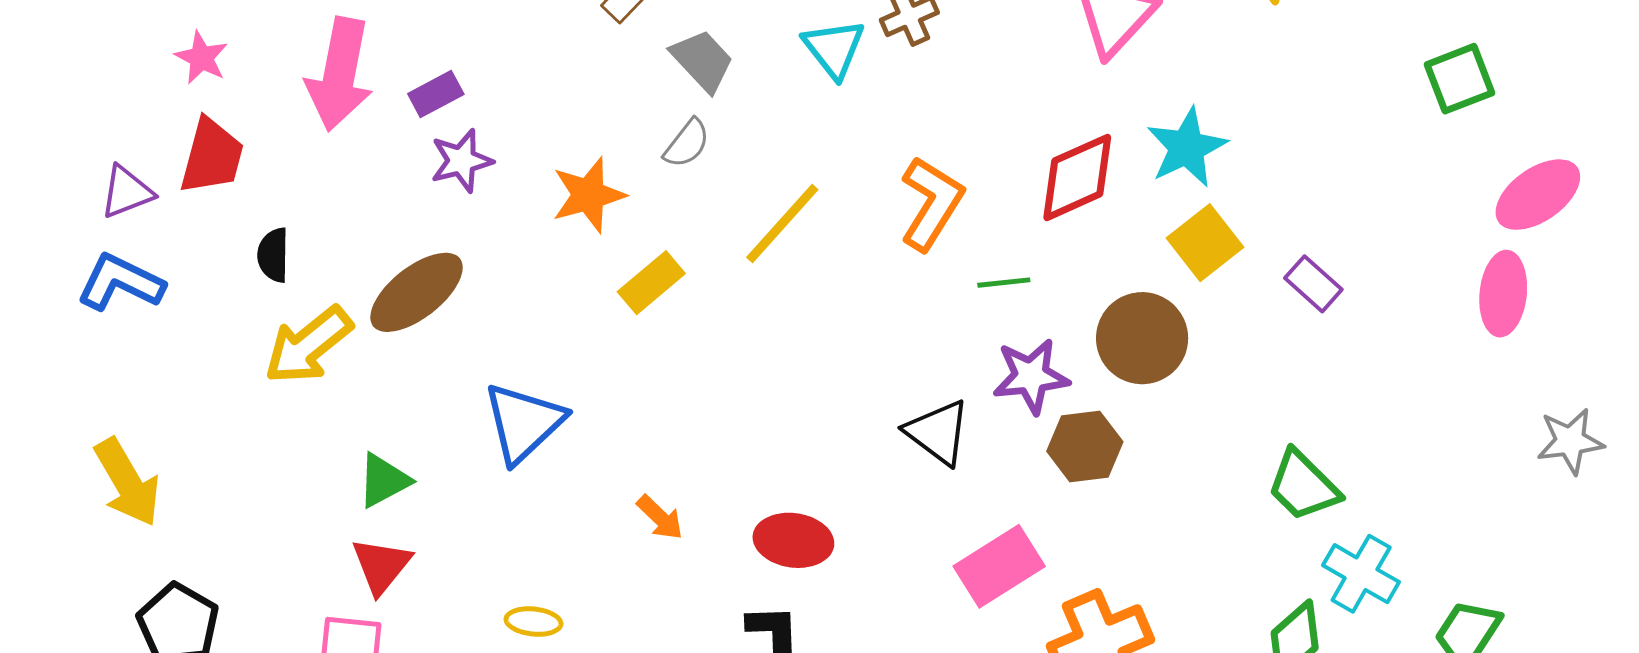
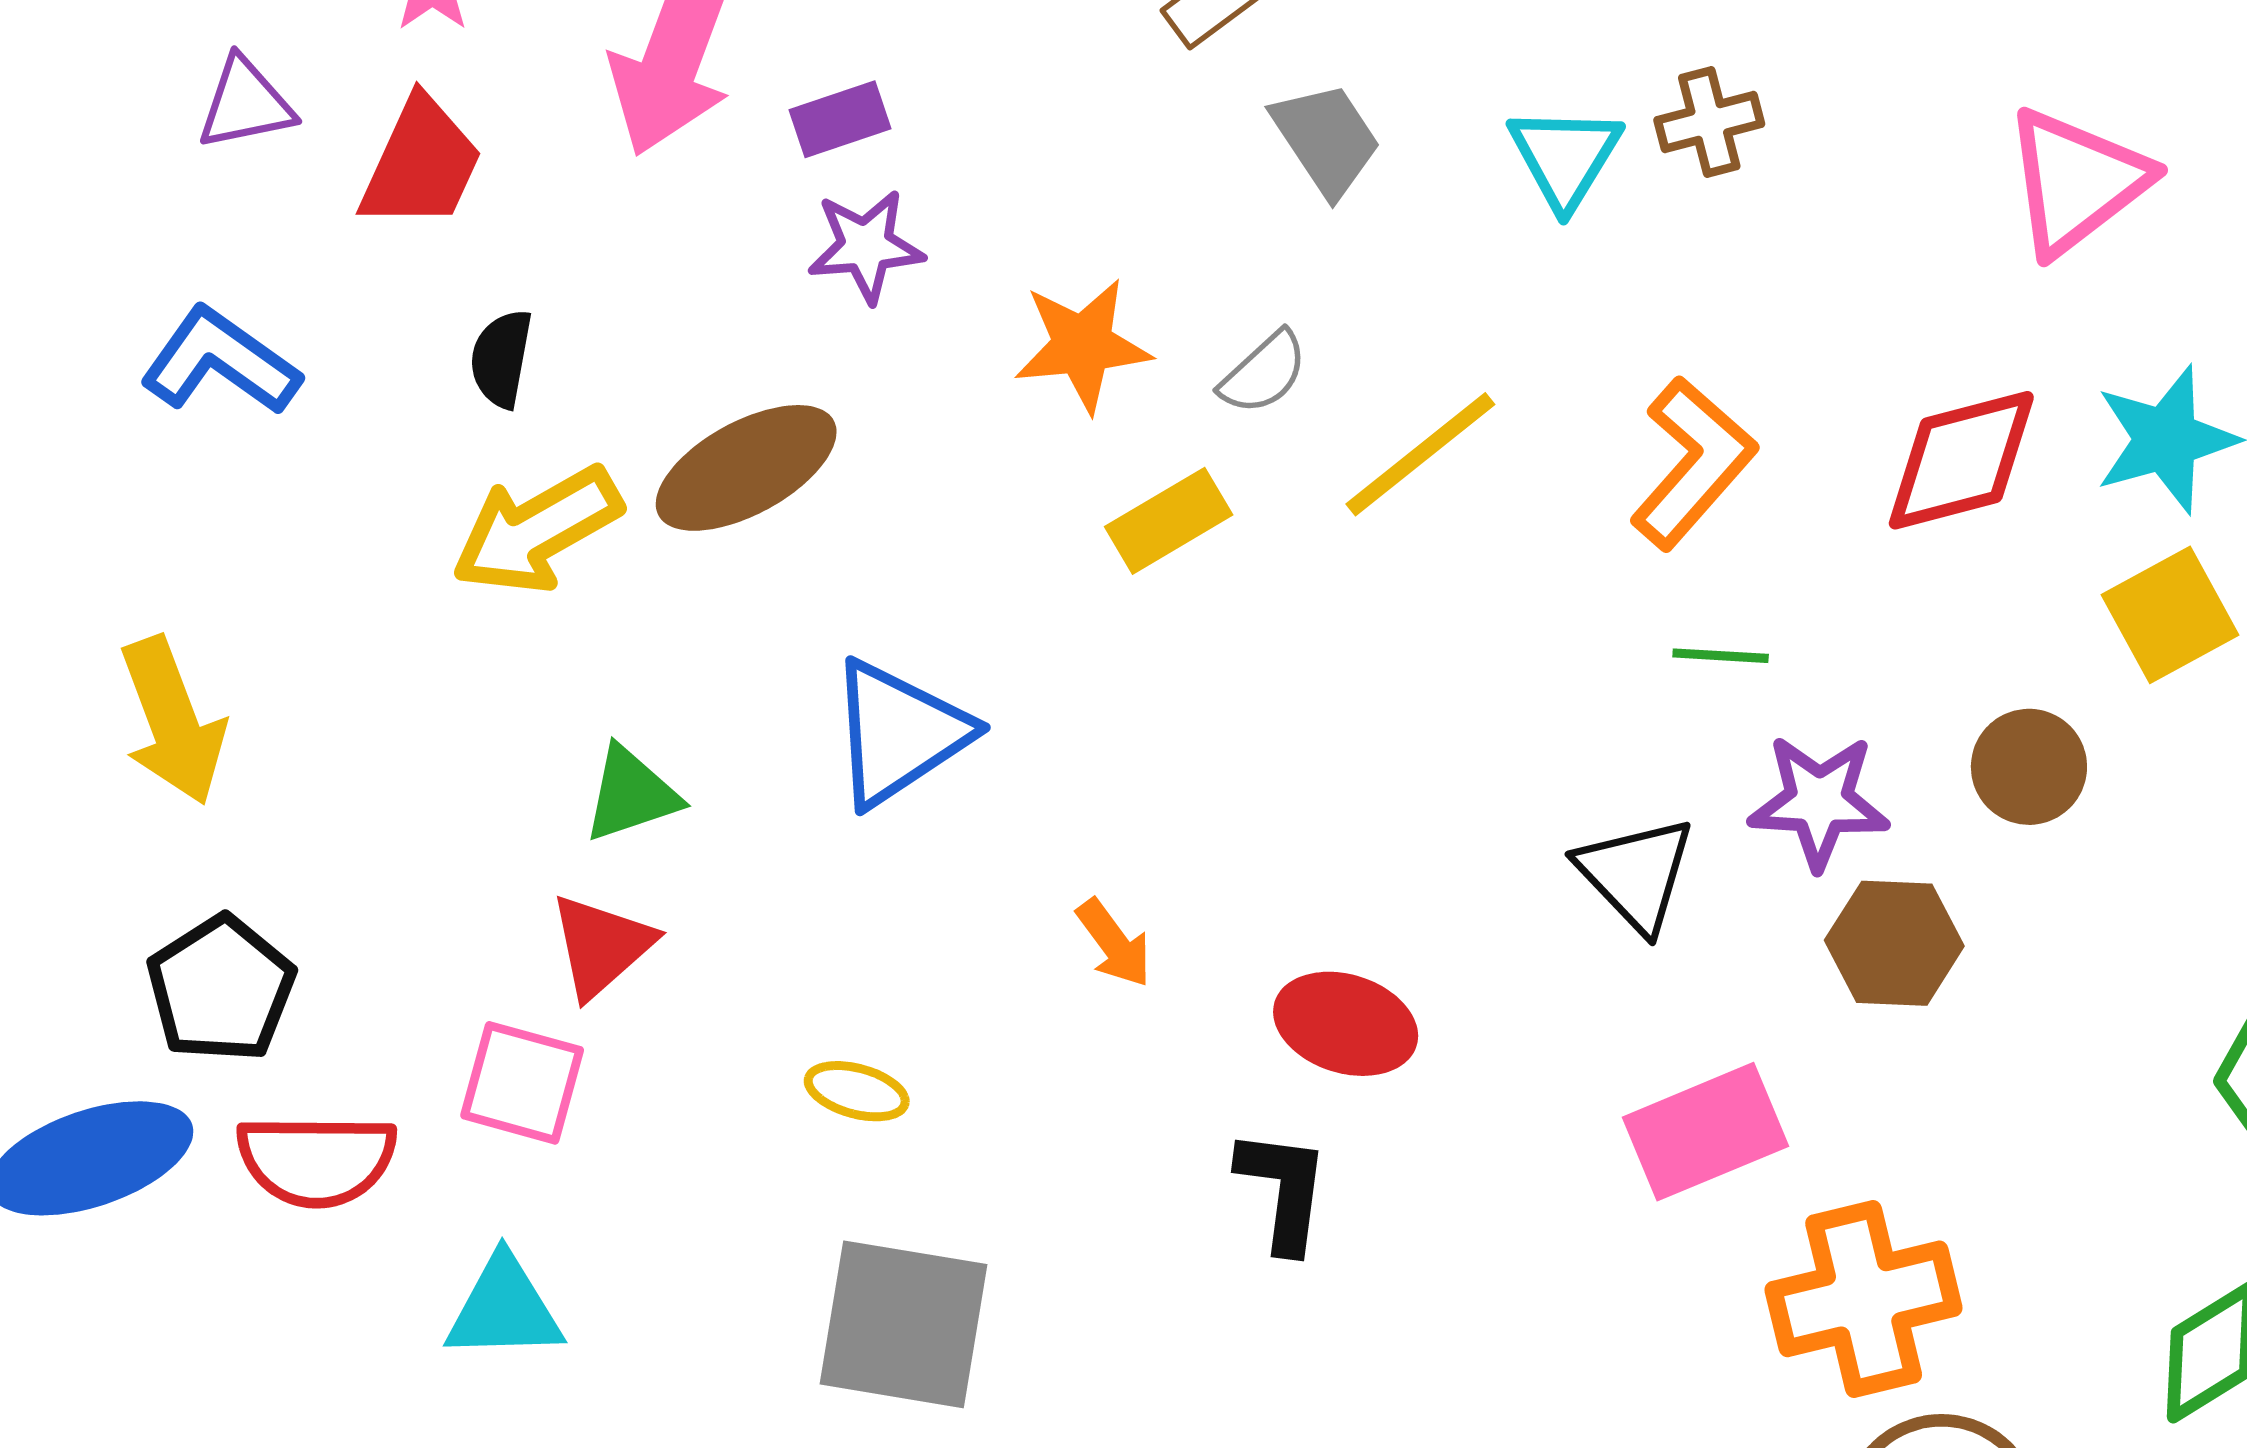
gray semicircle: (687, 144) -> (1264, 373), moved
purple triangle: (127, 192) -> (245, 104), moved
green line: (1004, 283) -> (1721, 656), moved
brown circle: (1142, 338) -> (2029, 767), size x0.7

